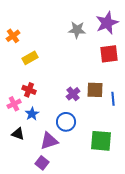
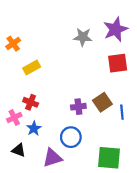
brown square: (95, 90) -> (102, 102), turned -36
purple cross: (73, 94) -> (78, 107), turned 32

